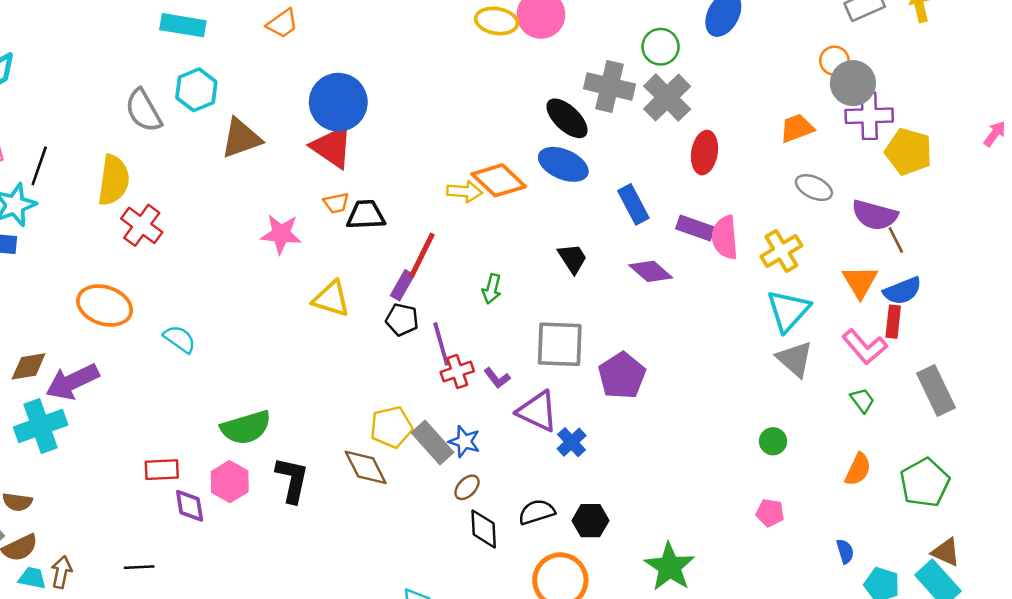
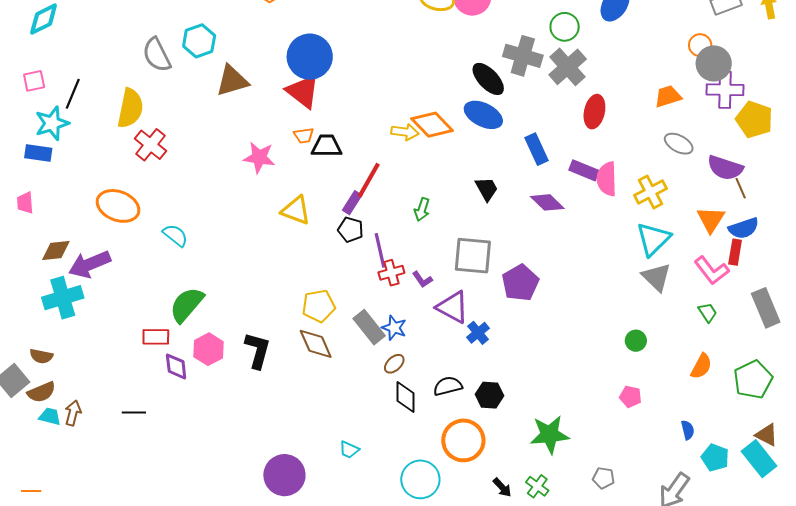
yellow pentagon: (391, 427) -> (319, 306), moved
green semicircle: (246, 428) -> (187, 305), moved, turned 144
green star: (670, 567) -> (550, 435), turned 30

